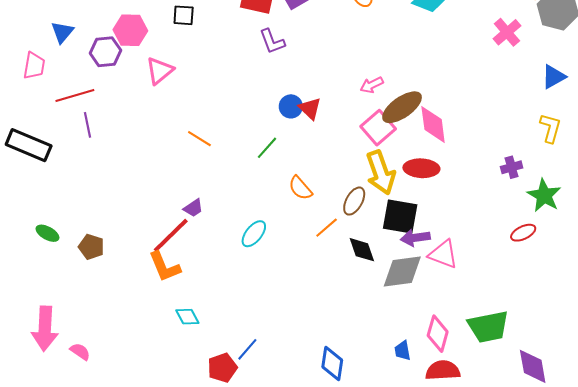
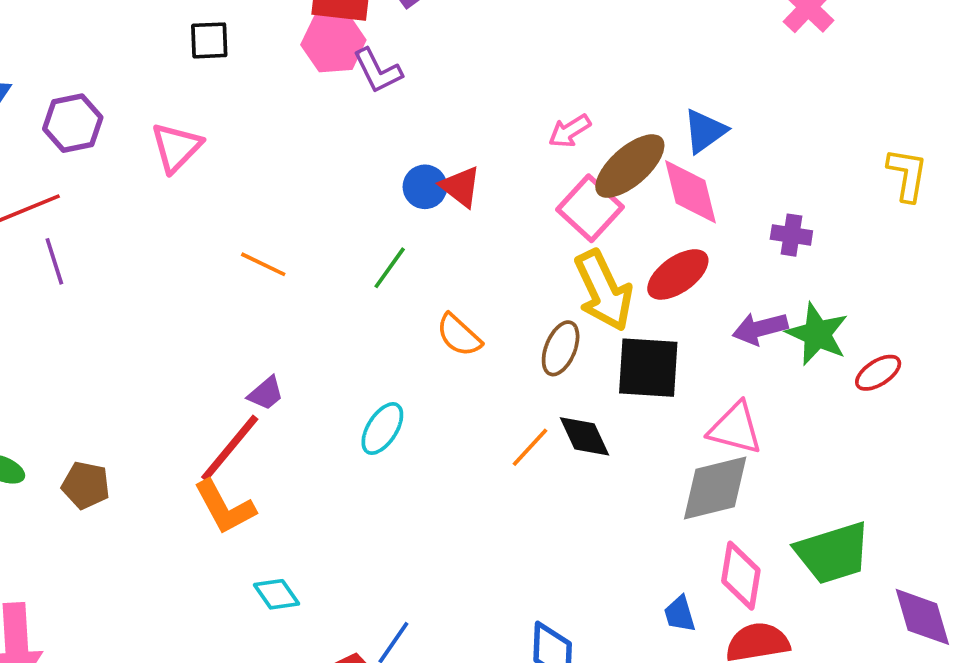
pink hexagon: (130, 30) -> (333, 42), moved
blue triangle: (554, 77) -> (705, 131), moved
purple cross: (512, 167) -> (791, 235), moved, turned 30
red ellipse: (421, 168) -> (678, 274), turned -32
green star: (544, 195) -> (817, 334), moved
orange line: (327, 228) -> (530, 447), moved
purple arrow: (415, 238) -> (760, 328), moved
gray diamond: (402, 271) -> (715, 488), moved

